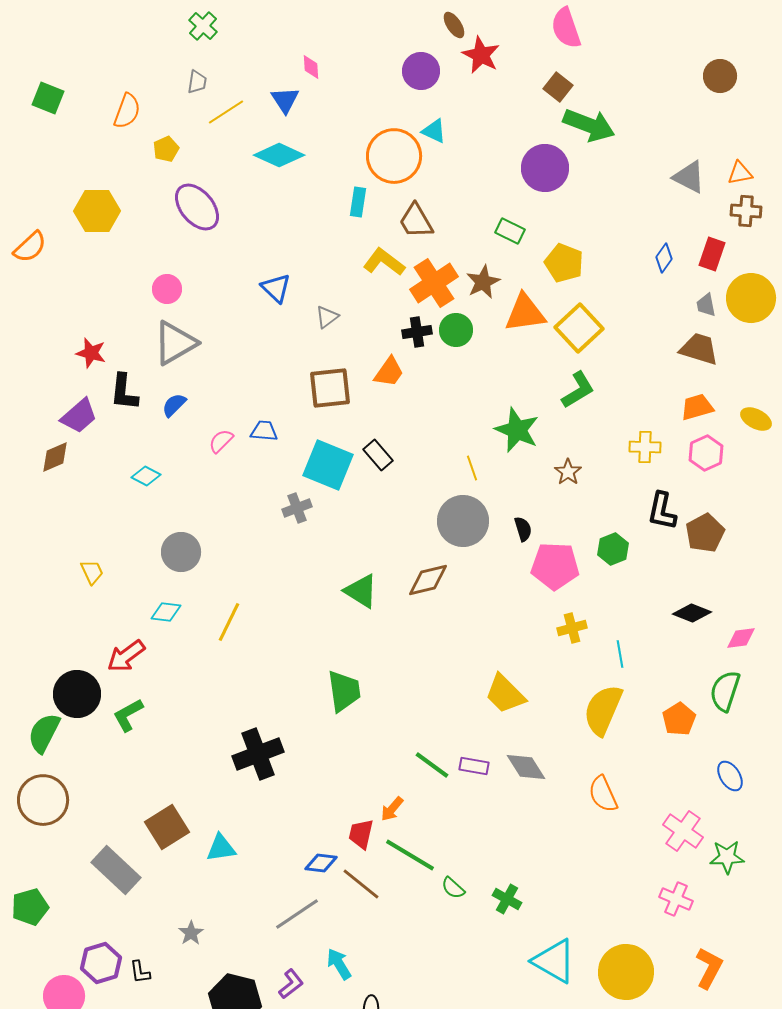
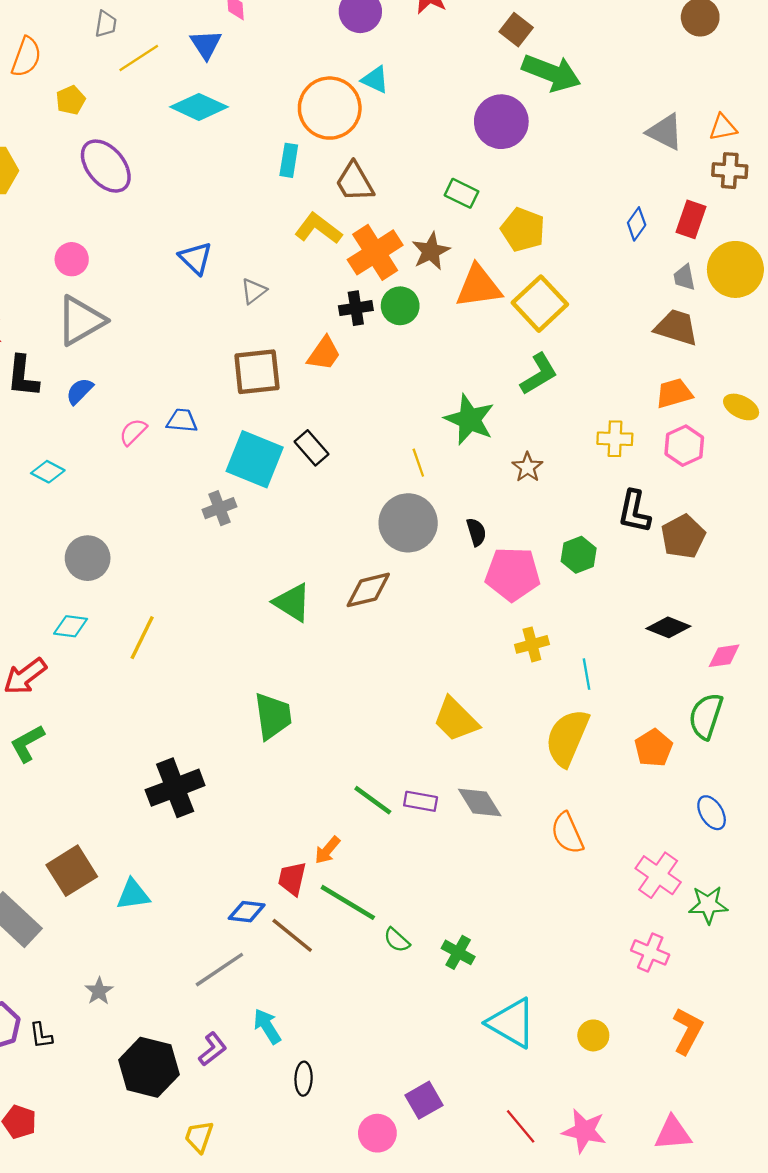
yellow circle: (626, 972) -> (593, 1035), size x0.5

